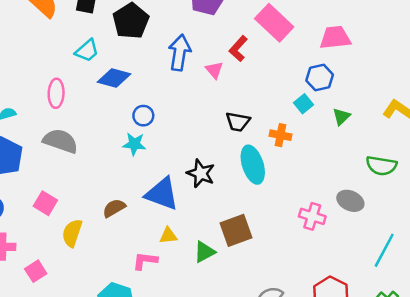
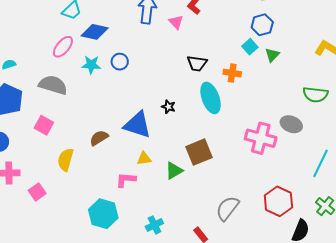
pink ellipse: (56, 93) -> (63, 47), moved, turned 40
green triangle: (341, 117) -> (272, 55), moved
cyan star: (134, 144) -> (91, 65), moved
black star: (201, 173) -> (168, 107), size x0.6
pink square: (45, 203) -> (44, 125), moved
pink cross: (312, 216) -> (261, 138), size x1.4

